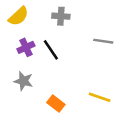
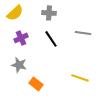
black line: (51, 50) -> (51, 39), moved
orange rectangle: (56, 103) -> (36, 84), moved

